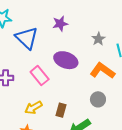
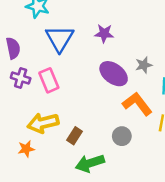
purple ellipse: (66, 60) -> (114, 74), moved
pink rectangle: (40, 76) -> (49, 80), moved
yellow arrow: (34, 108) -> (43, 123), size x1.4

